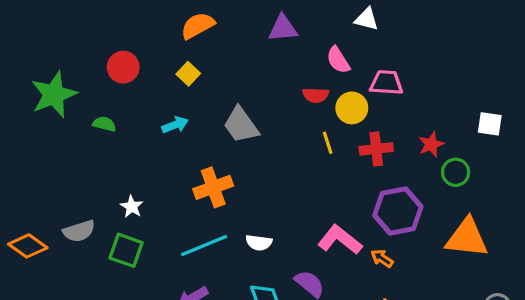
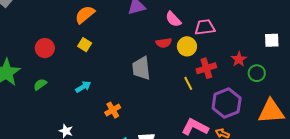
green semicircle: (104, 124) -> (40, 84), turned -40
cyan arrow: (175, 125) -> (83, 87), moved
gray trapezoid: (241, 125) -> (141, 68), moved, turned 40
yellow line: (328, 143) -> (188, 83), moved
orange cross: (213, 187) -> (113, 110), size x0.7

